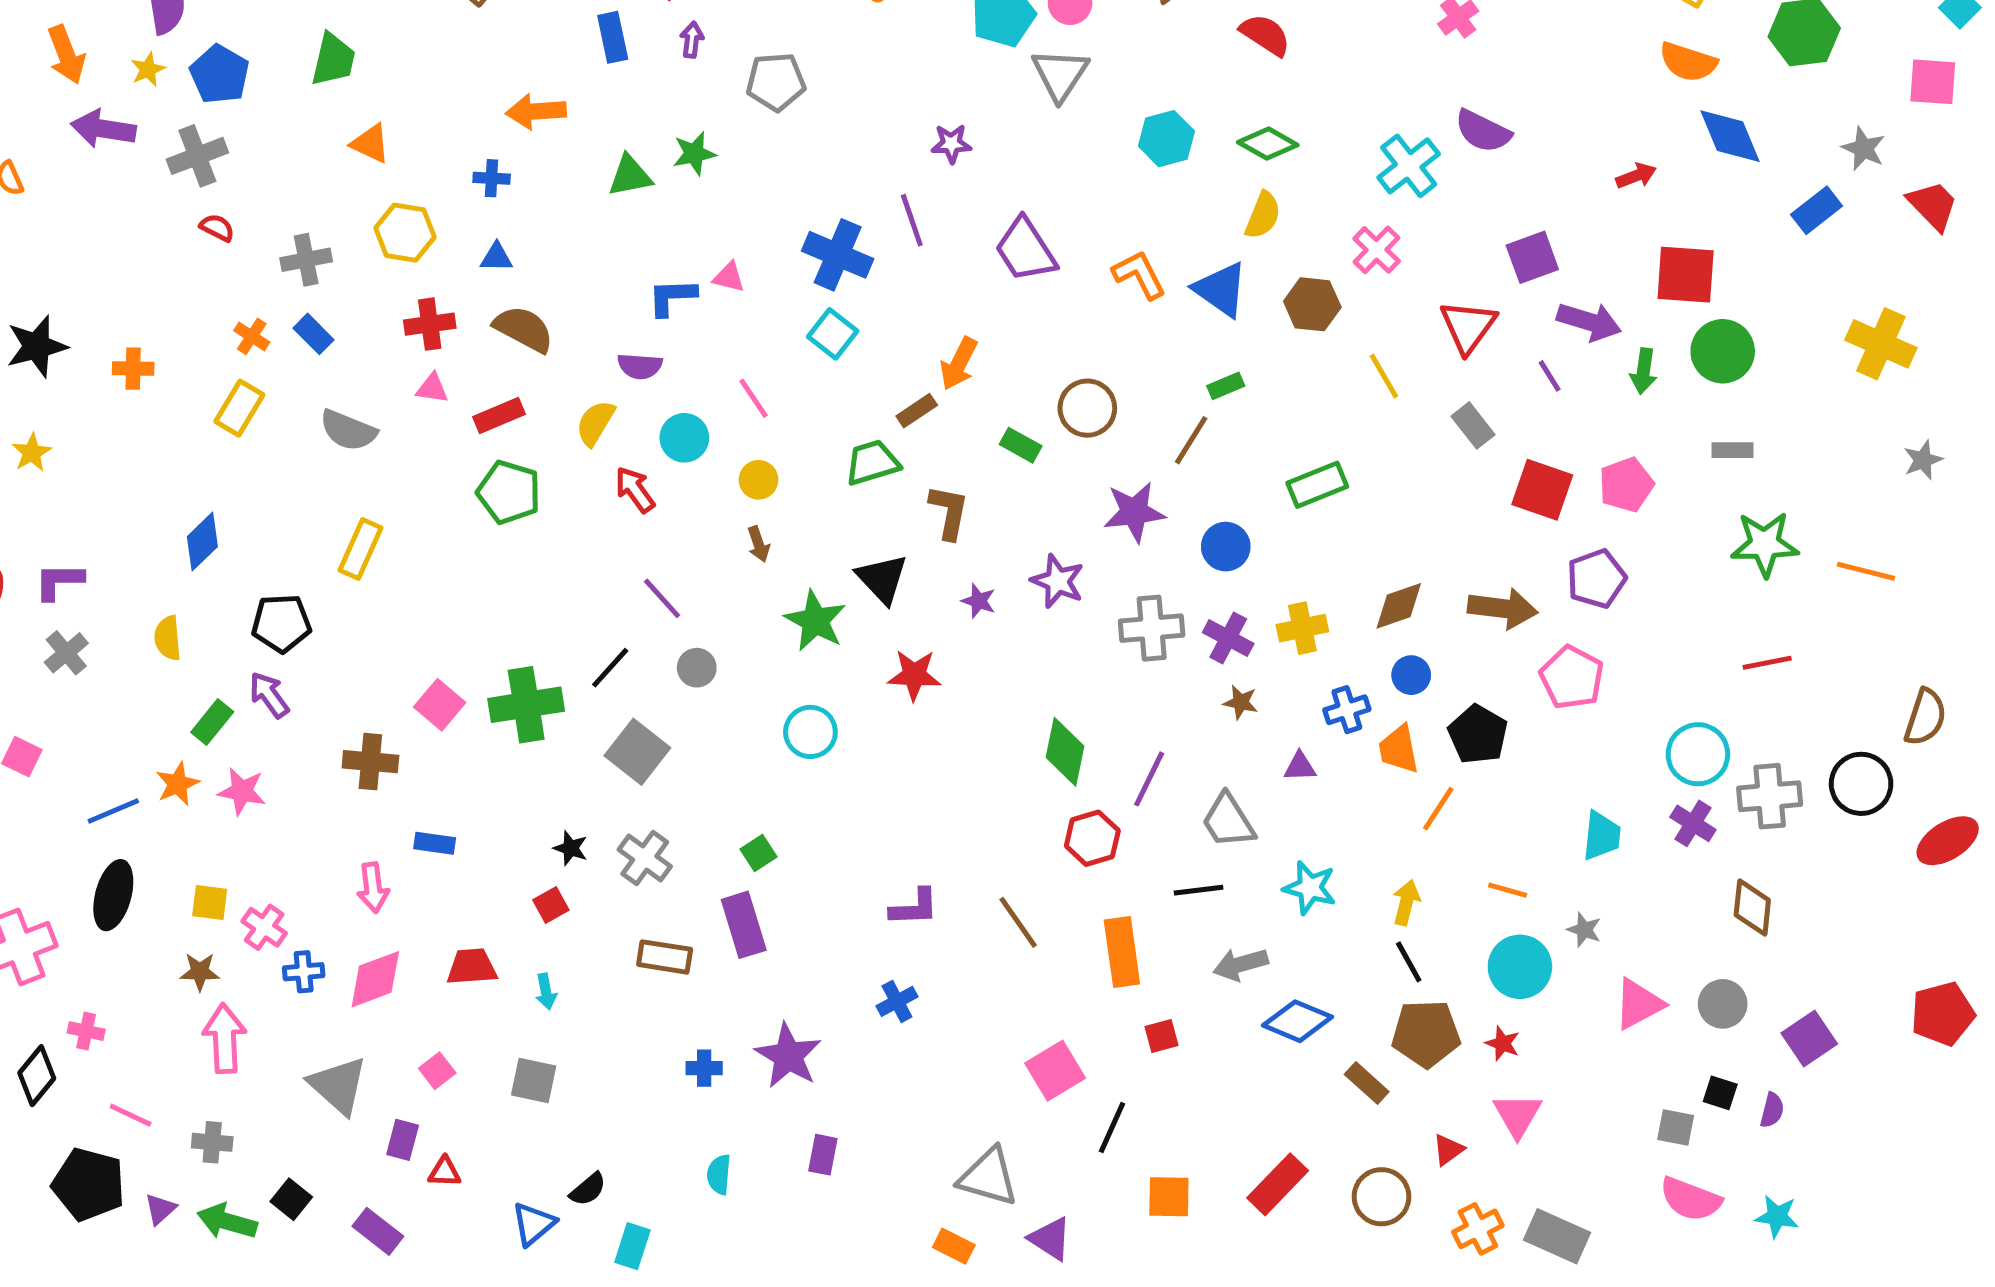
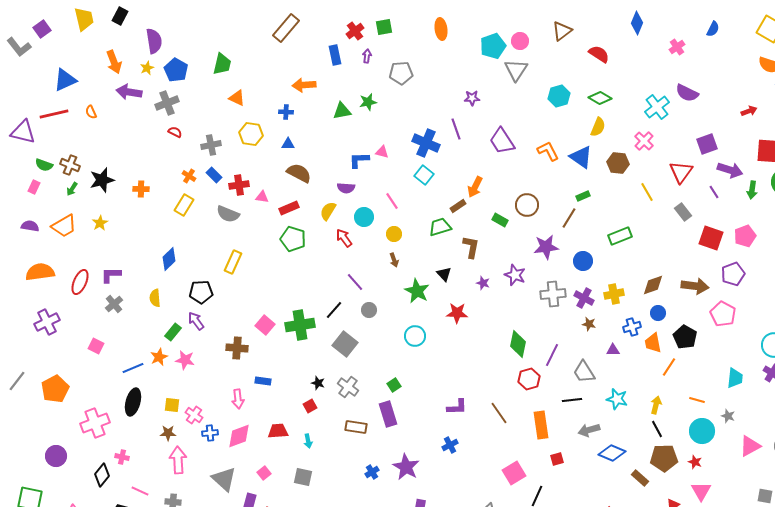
red cross: (430, 324) -> (239, 185), moved
black triangle: (882, 579) -> (444, 274), size x0.7
blue cross: (704, 1068) -> (372, 472), turned -32

